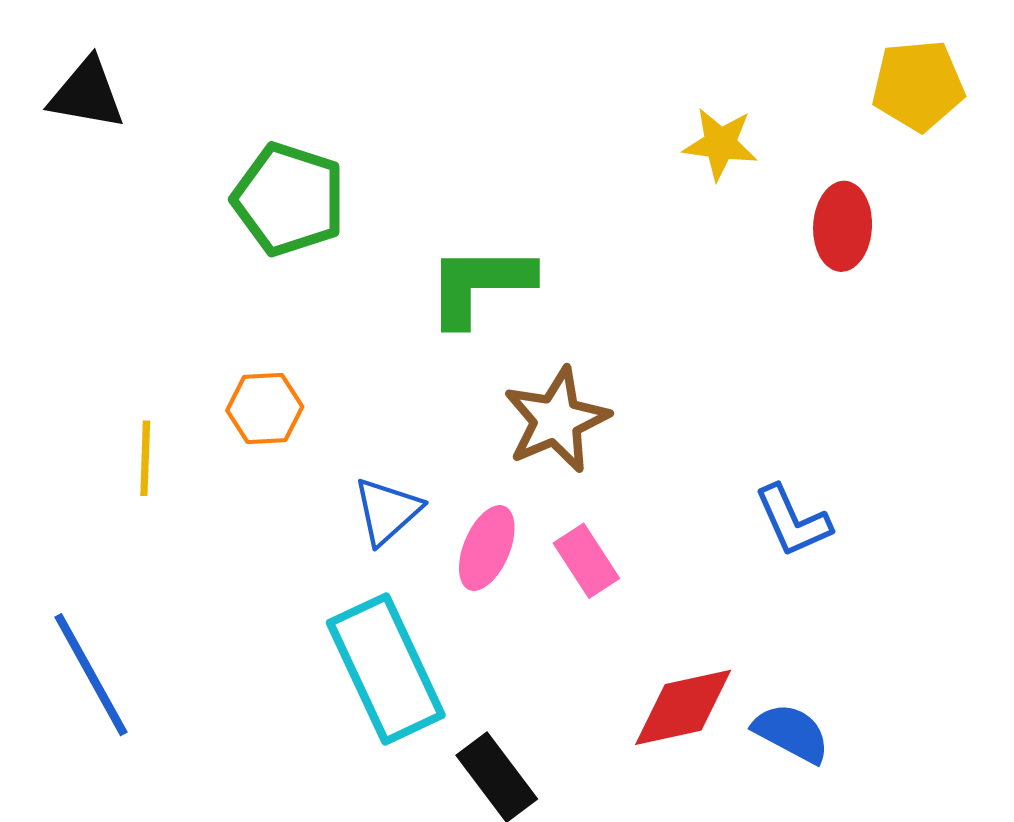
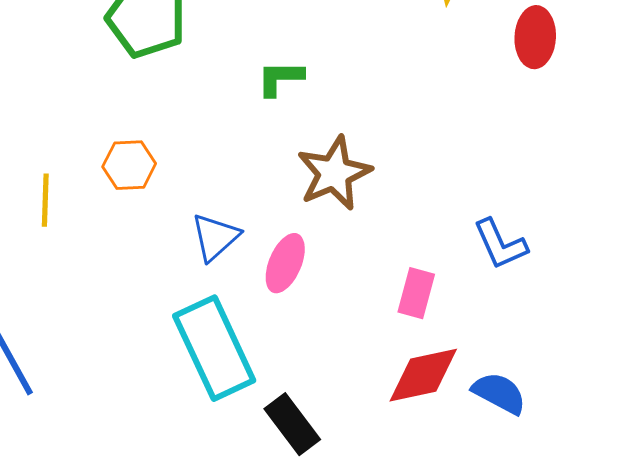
green L-shape: (480, 285) -> (280, 78), size x0.6
pink rectangle: (586, 561) -> (416, 293), moved, turned 48

